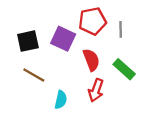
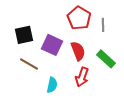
red pentagon: (92, 21) -> (79, 18), turned -30
purple square: (63, 39) -> (52, 45), moved

